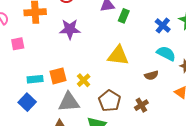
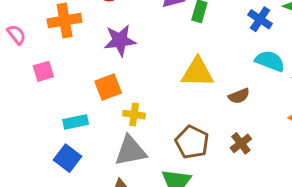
brown semicircle: (151, 75) -> (239, 96), moved
orange square: (58, 76) -> (108, 87), moved
yellow cross: (84, 80) -> (134, 115), moved, turned -32

